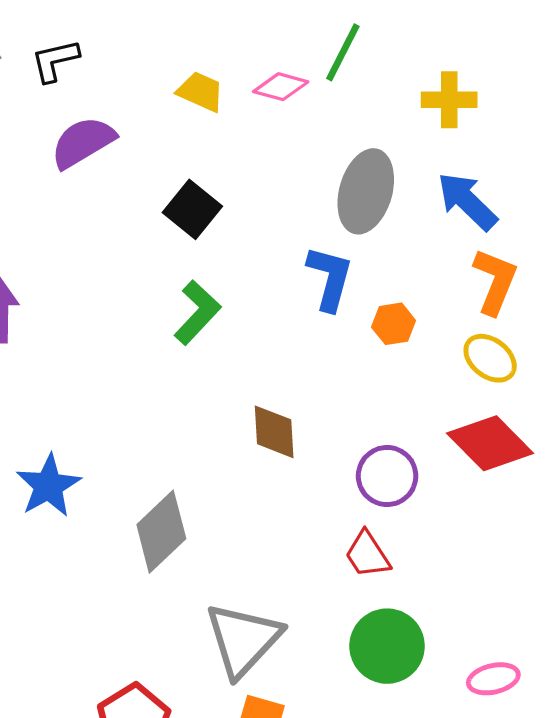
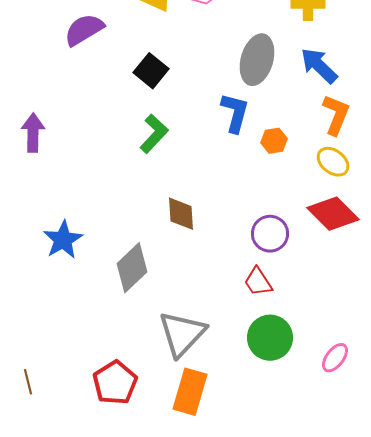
brown diamond: (274, 432) -> (181, 214), moved
pink ellipse: (493, 679) -> (335, 358), turned -40

